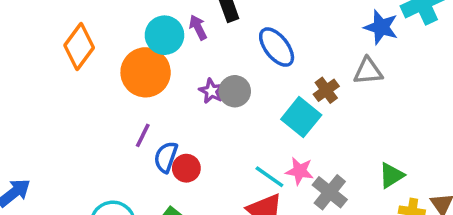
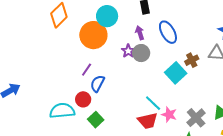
purple arrow: (198, 27) -> (140, 33), moved
red circle: (186, 168) -> (83, 99), moved
pink star: (300, 171) -> (169, 115), moved
gray cross: (330, 192) -> (196, 118), moved

